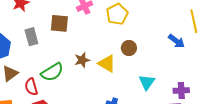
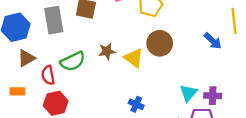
gray rectangle: (31, 37) -> (54, 20), size x1.4
brown circle: (129, 48) -> (160, 43), size x1.5
cyan triangle: (147, 82) -> (188, 93), moved

